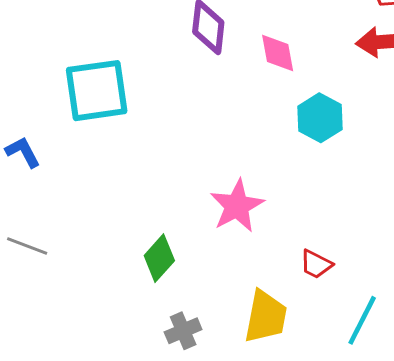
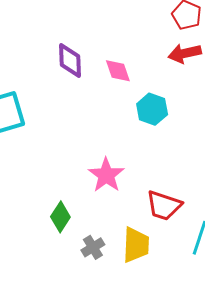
red trapezoid: (316, 264) -> (164, 206), size x1.6
gray cross: (183, 331) -> (93, 247), moved

